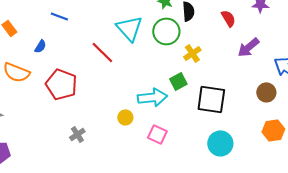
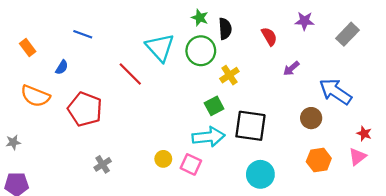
purple arrow: (248, 47) -> (291, 68), size x0.7
cyan arrow: (152, 97) -> (209, 137), moved
yellow circle: (125, 117) -> (163, 159), moved

